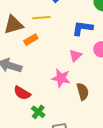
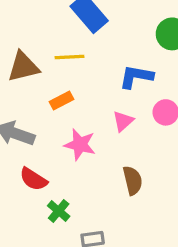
orange rectangle: (31, 40) -> (61, 101), moved
pink star: (61, 78) -> (80, 145), moved

